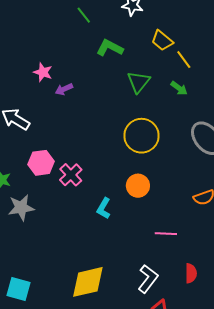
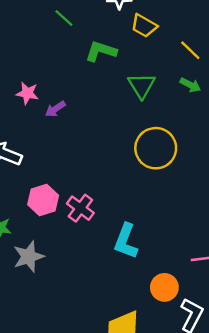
yellow trapezoid: (162, 41) -> (144, 26), moved
orange circle: (138, 186) -> (164, 287), moved
cyan L-shape: (104, 208) -> (126, 241), size x1.4

